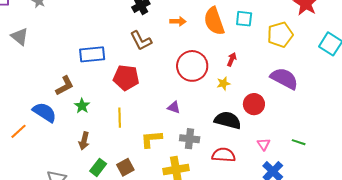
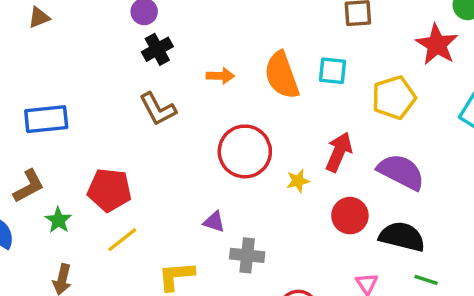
blue rectangle: (92, 54) -> (46, 119), moved
red arrow: (232, 59) -> (339, 152), moved, size x1.6
red pentagon: (126, 78) -> (109, 190), moved
yellow line: (120, 118) -> (122, 240), turned 54
black semicircle: (228, 120) -> (402, 237), moved
gray cross: (190, 139) -> (247, 255), moved

